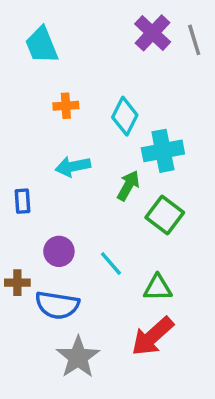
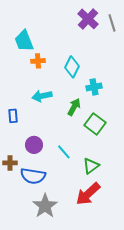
cyan trapezoid: (42, 45) -> (24, 41), moved
cyan cross: (163, 151) -> (94, 87), size x0.7
green triangle: (158, 288) -> (91, 166), turned -36

